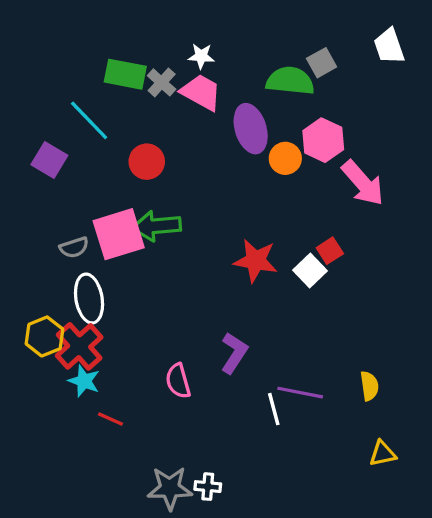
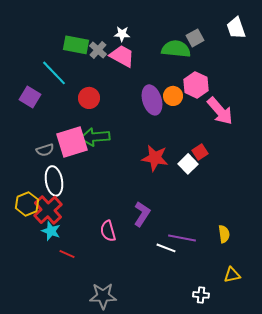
purple ellipse: (251, 129) -> (152, 100), moved
white line: (274, 409) -> (166, 248), turned -54
white cross: (208, 487) -> (201, 295), moved

